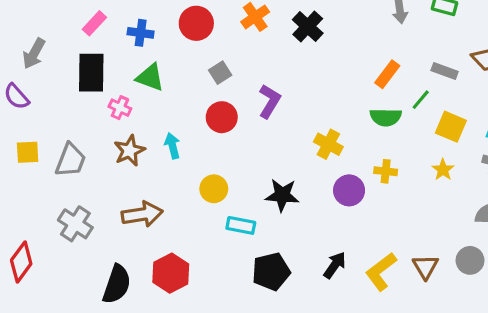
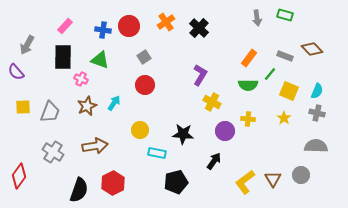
blue cross: (141, 33) -> (103, 30), moved
purple L-shape: (269, 101) -> (200, 75), moved
cyan arrow: (172, 146) -> (114, 103), turned 49
black arrow: (335, 265) -> (214, 161), moved

